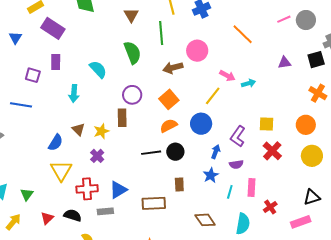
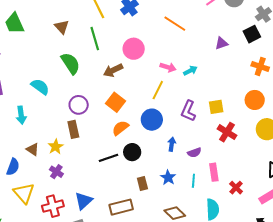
purple L-shape: (238, 136) -> (188, 111), moved
blue star: (211, 175) -> (168, 178), moved

